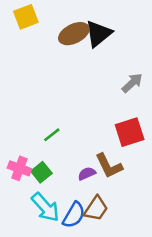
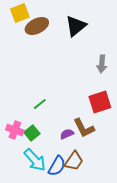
brown ellipse: (74, 34) -> (37, 26), moved
gray arrow: (132, 83) -> (102, 64), turned 138

